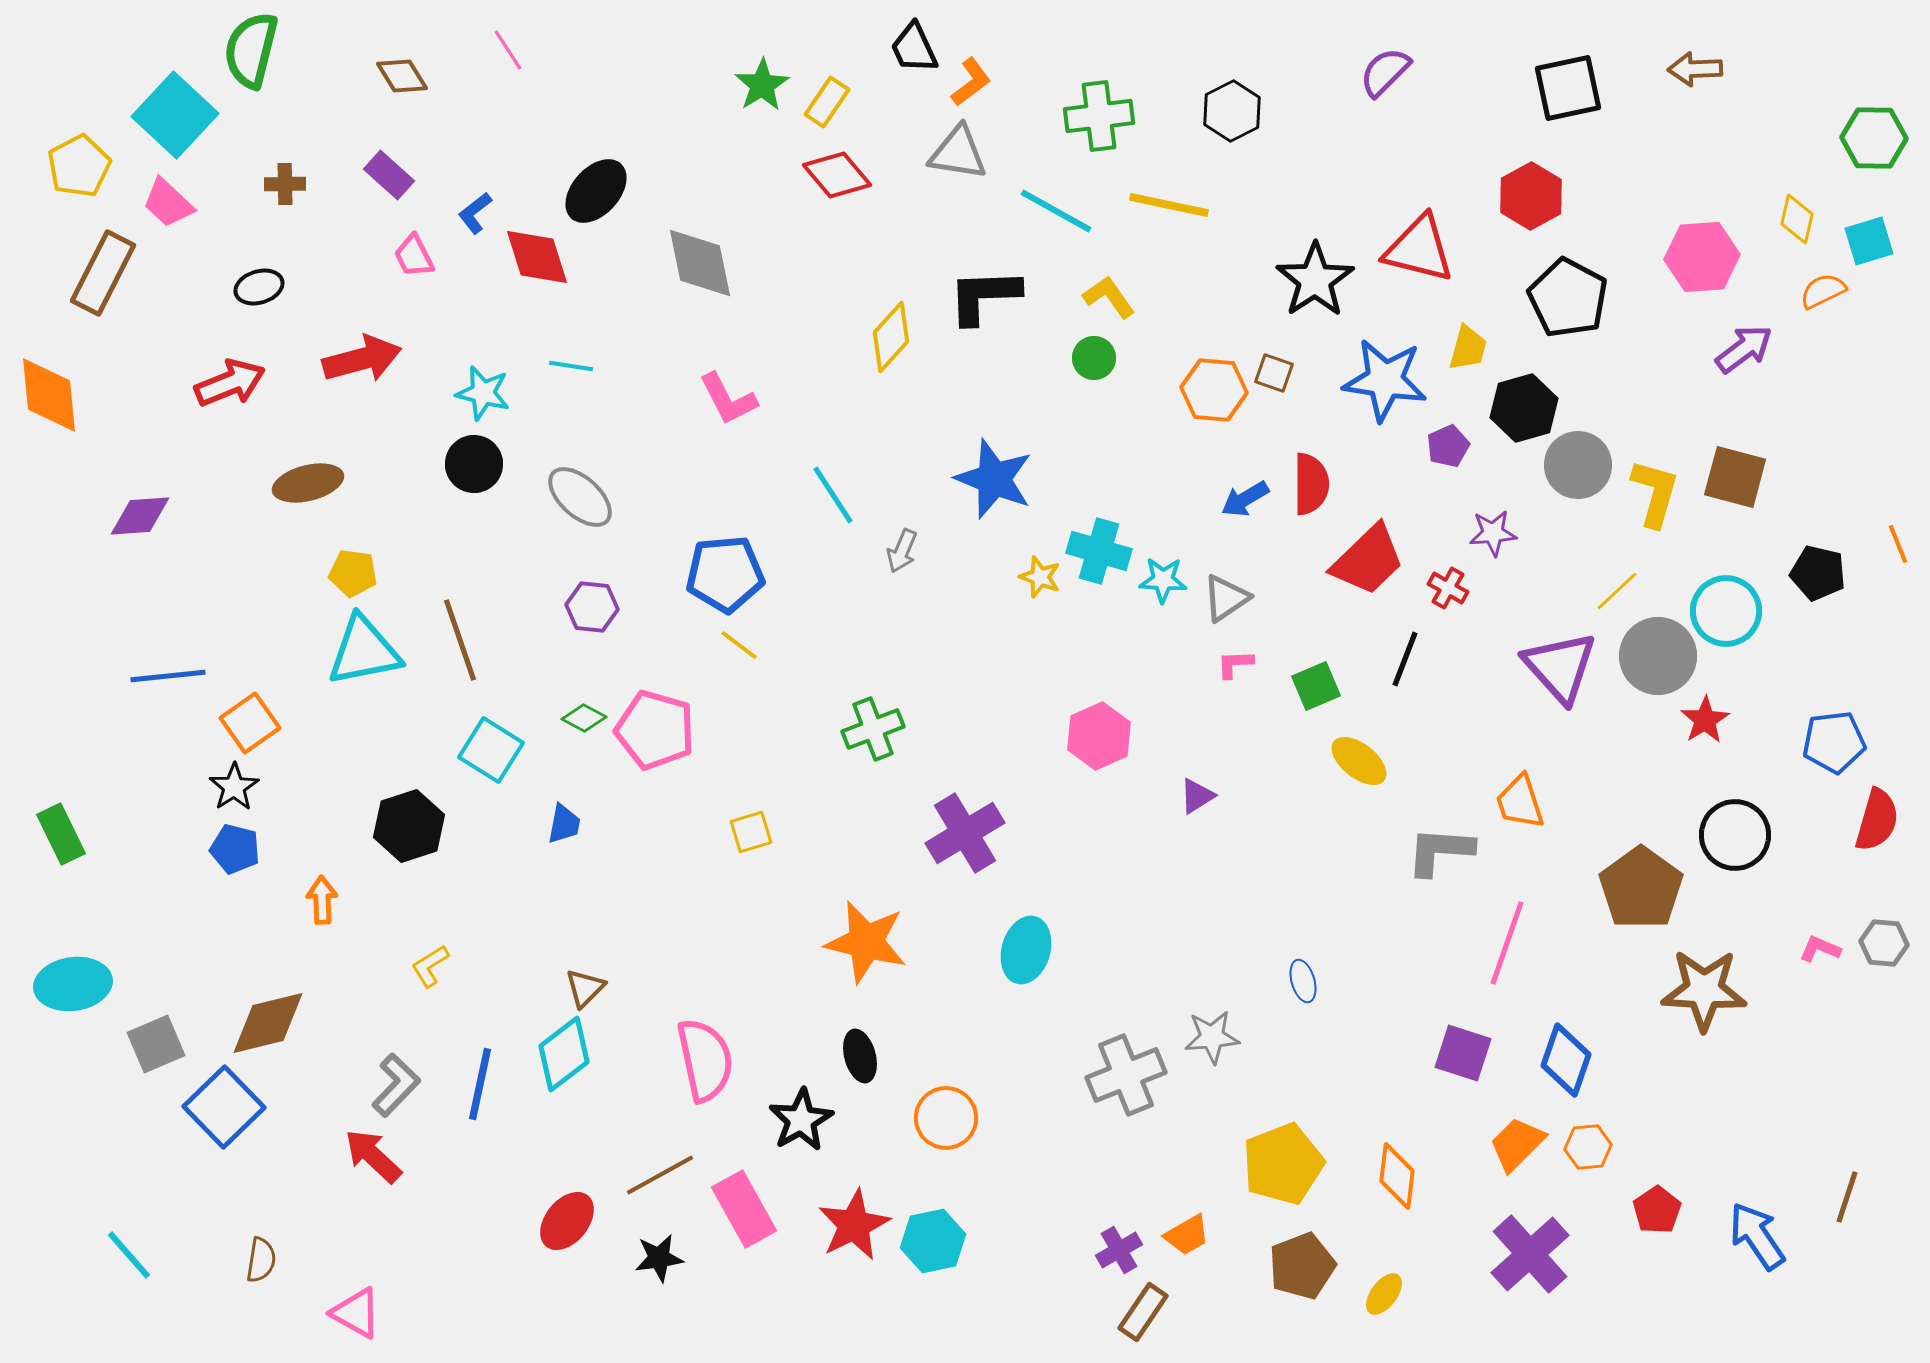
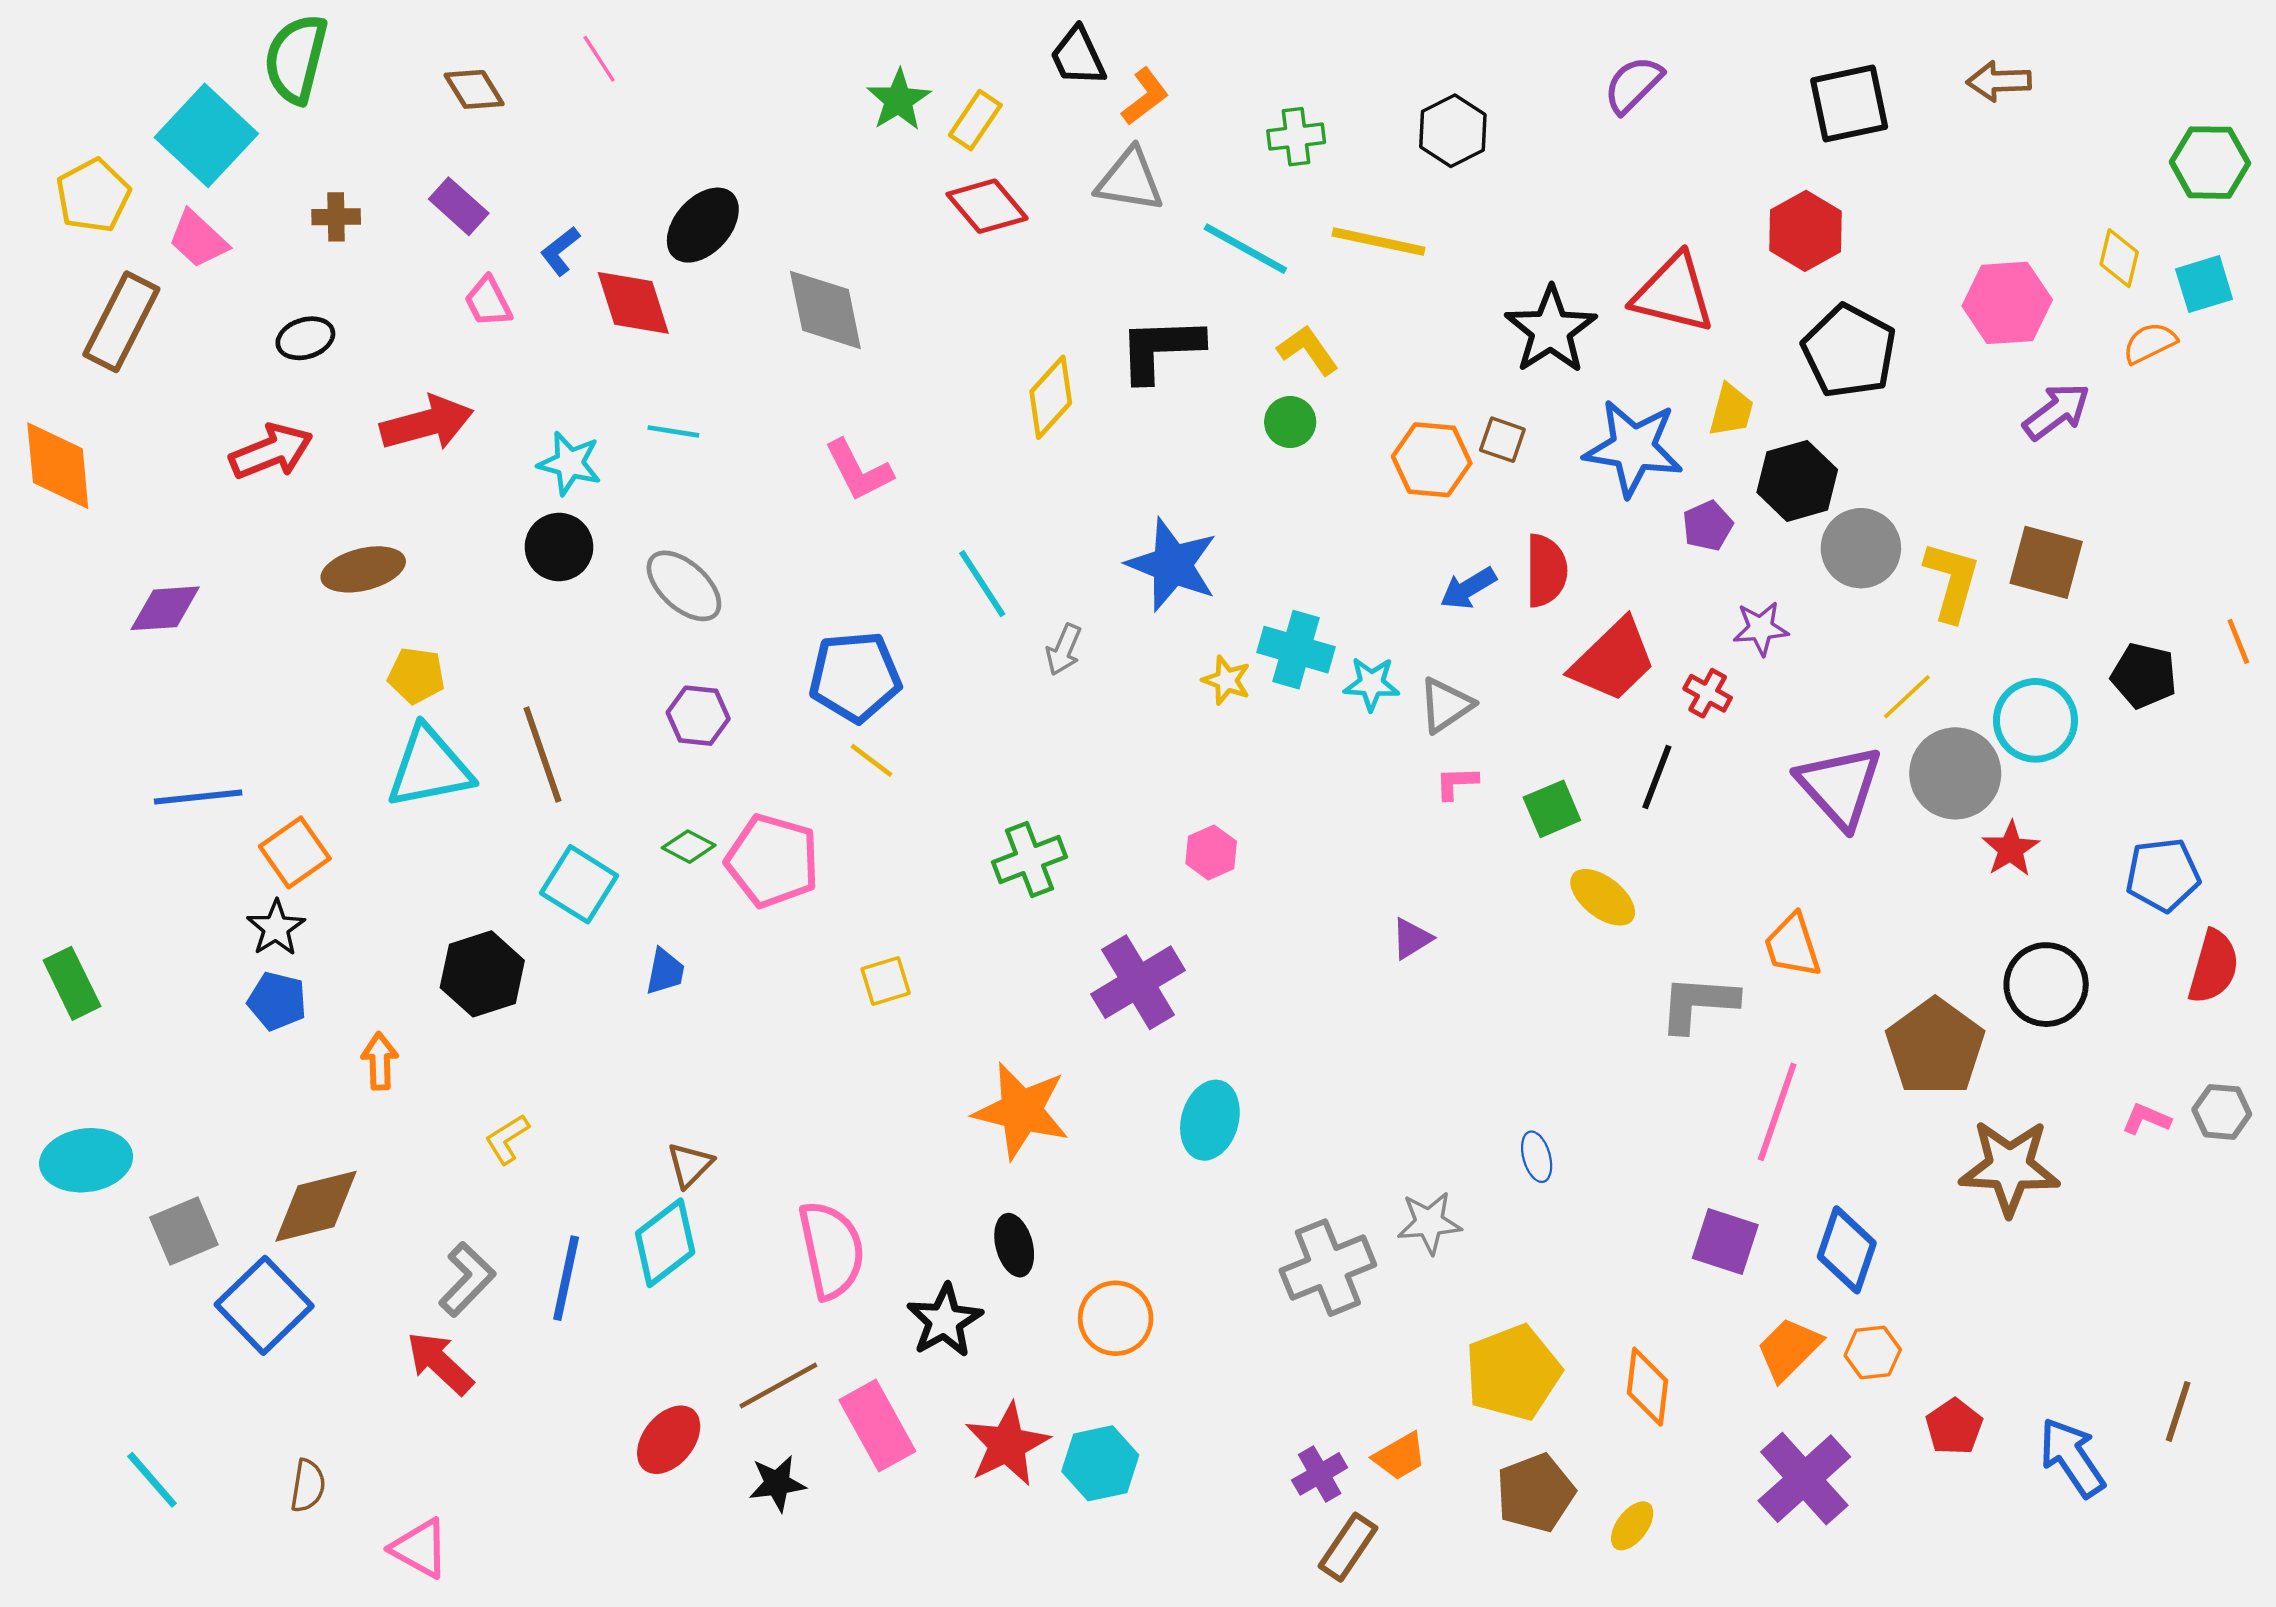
green cross: (1099, 116) -> (1296, 137), size x0.7
pink hexagon: (1099, 736) -> (1211, 852), moved, size x0.7

